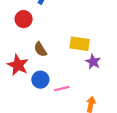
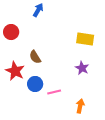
red circle: (24, 19) -> (11, 32), moved
yellow rectangle: (80, 44) -> (85, 39), moved

